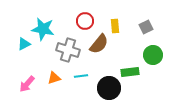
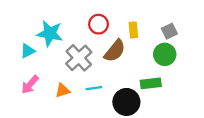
gray cross: (68, 50) -> (79, 58), turned 30
green circle: (153, 55) -> (165, 54), moved
pink arrow: (27, 84) -> (30, 85), moved

